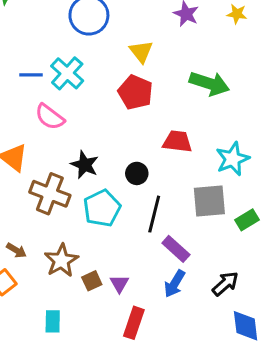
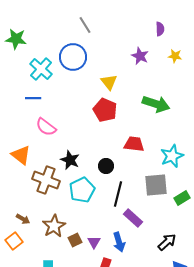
cyan cross: (67, 73) -> (41, 69), moved
blue arrow: (175, 284) -> (119, 242), moved, turned -48

